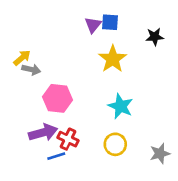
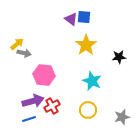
purple triangle: (93, 25) -> (71, 19), turned -32
black star: (155, 37) -> (119, 57), moved
red cross: (68, 139) -> (52, 106), turned 35
blue line: (56, 156) -> (29, 119), moved

